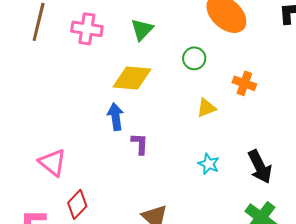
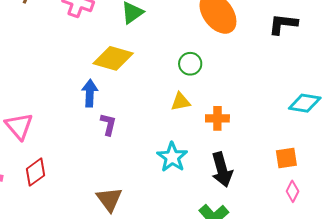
green circle: (194, 58) -> (190, 64), moved
orange cross: (244, 83) -> (217, 118), moved, turned -30
cyan star: (209, 164) -> (172, 157), size x1.4

